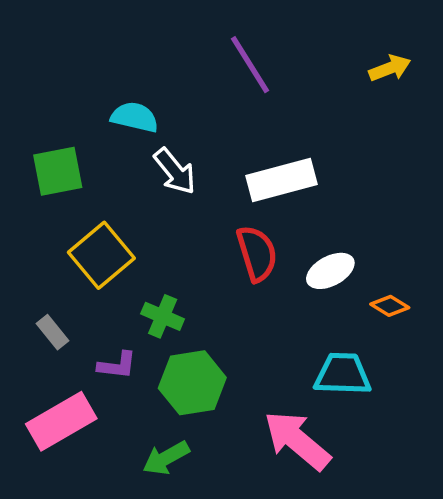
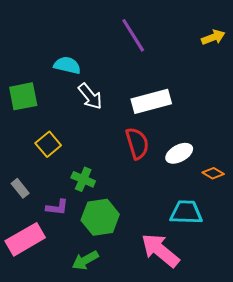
yellow square: (101, 255) -> (48, 144), size x0.7

